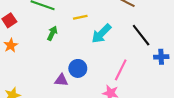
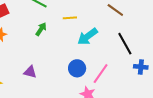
blue circle: (78, 68) -> (77, 68), moved
purple triangle: (61, 80) -> (30, 72), moved

